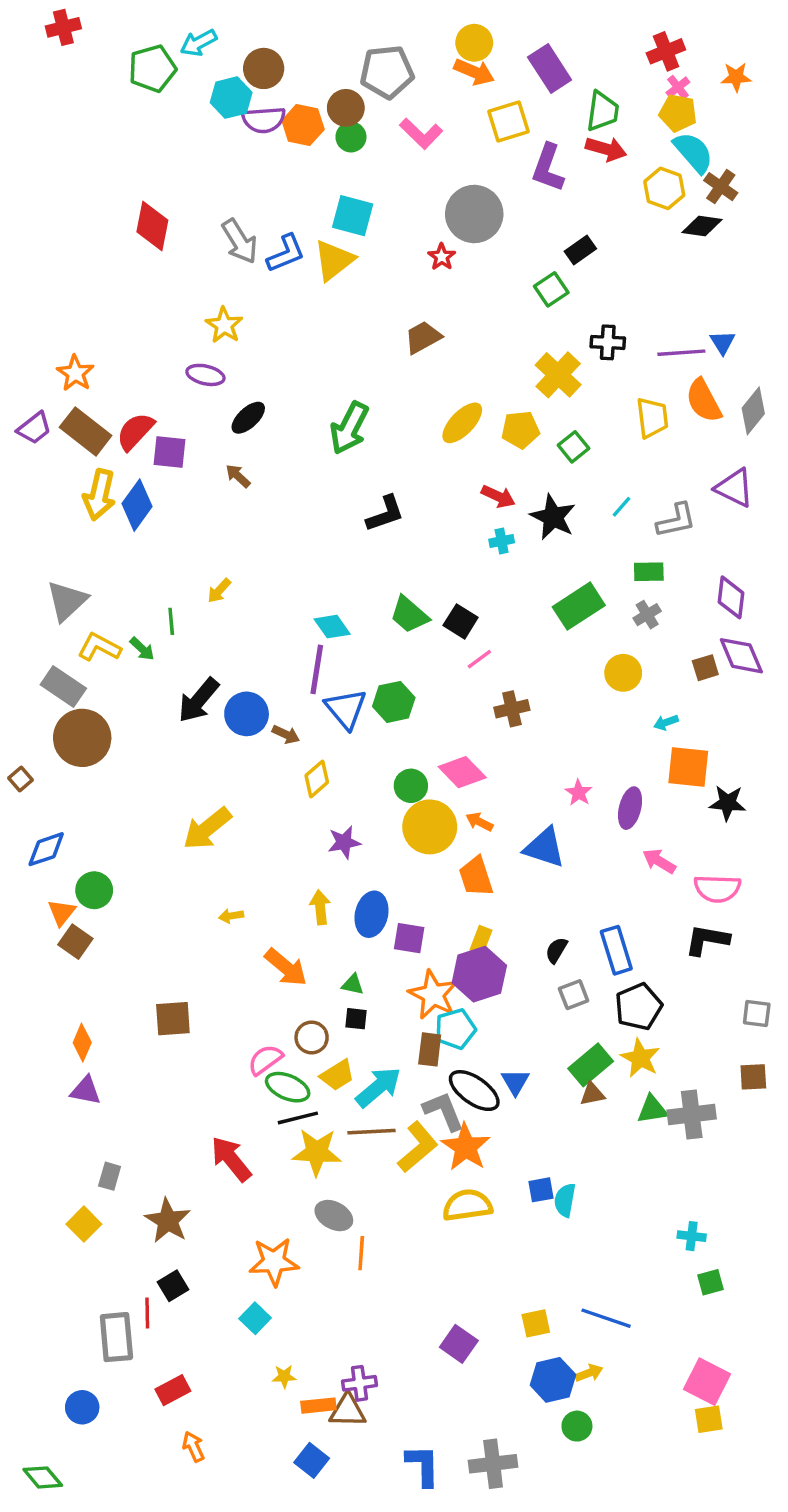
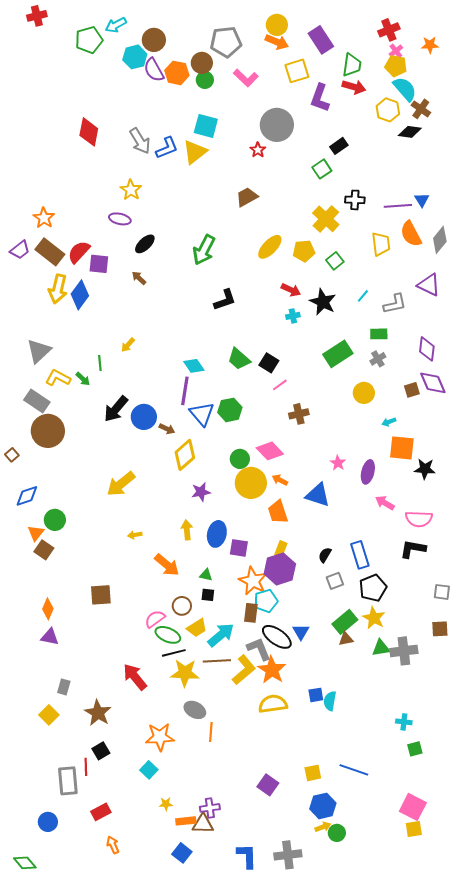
purple semicircle: (264, 120) -> (154, 70), turned 65
yellow diamond: (317, 779) -> (185, 455), size x1.4
yellow arrow: (589, 1373) -> (323, 827), moved

